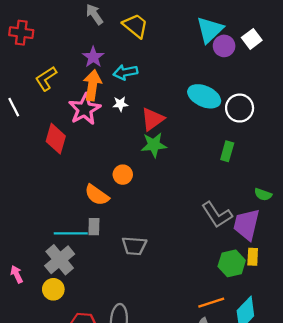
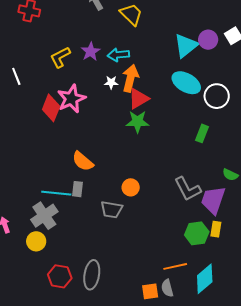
cyan triangle: (210, 30) -> (186, 46), moved
purple star: (93, 57) -> (91, 52), moved
yellow L-shape: (46, 79) -> (60, 57), moved
orange arrow: (92, 85) -> (130, 78), moved
pink star: (85, 109) -> (71, 99), moved
orange circle: (123, 175) -> (131, 187), moved

